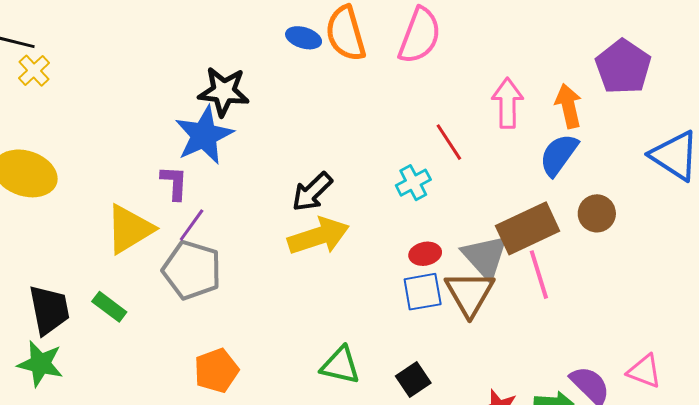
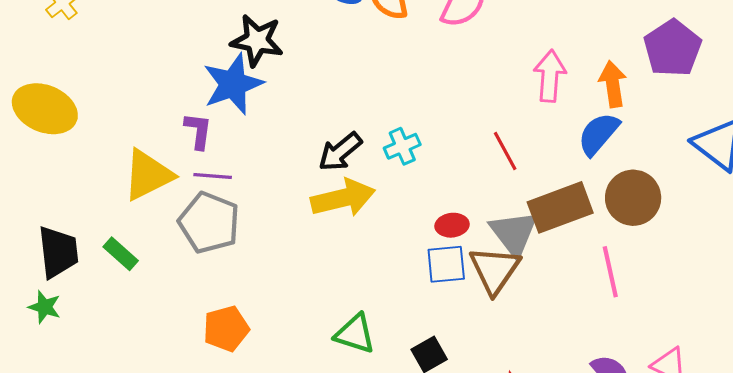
red line: (449, 142) -> (505, 151), moved
cyan cross: (413, 183) -> (402, 146), moved
brown circle: (597, 213) -> (633, 198), size x1.4
purple line: (192, 225) -> (213, 176), turned 54
pink line: (539, 275) -> (610, 272), moved
green star: (40, 364) -> (45, 307), size x0.7

